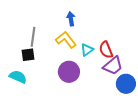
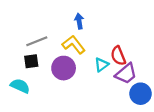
gray line: (33, 37) -> (37, 41), turned 60
cyan triangle: (87, 50) -> (101, 65), moved
purple circle: (69, 72) -> (64, 68), moved

